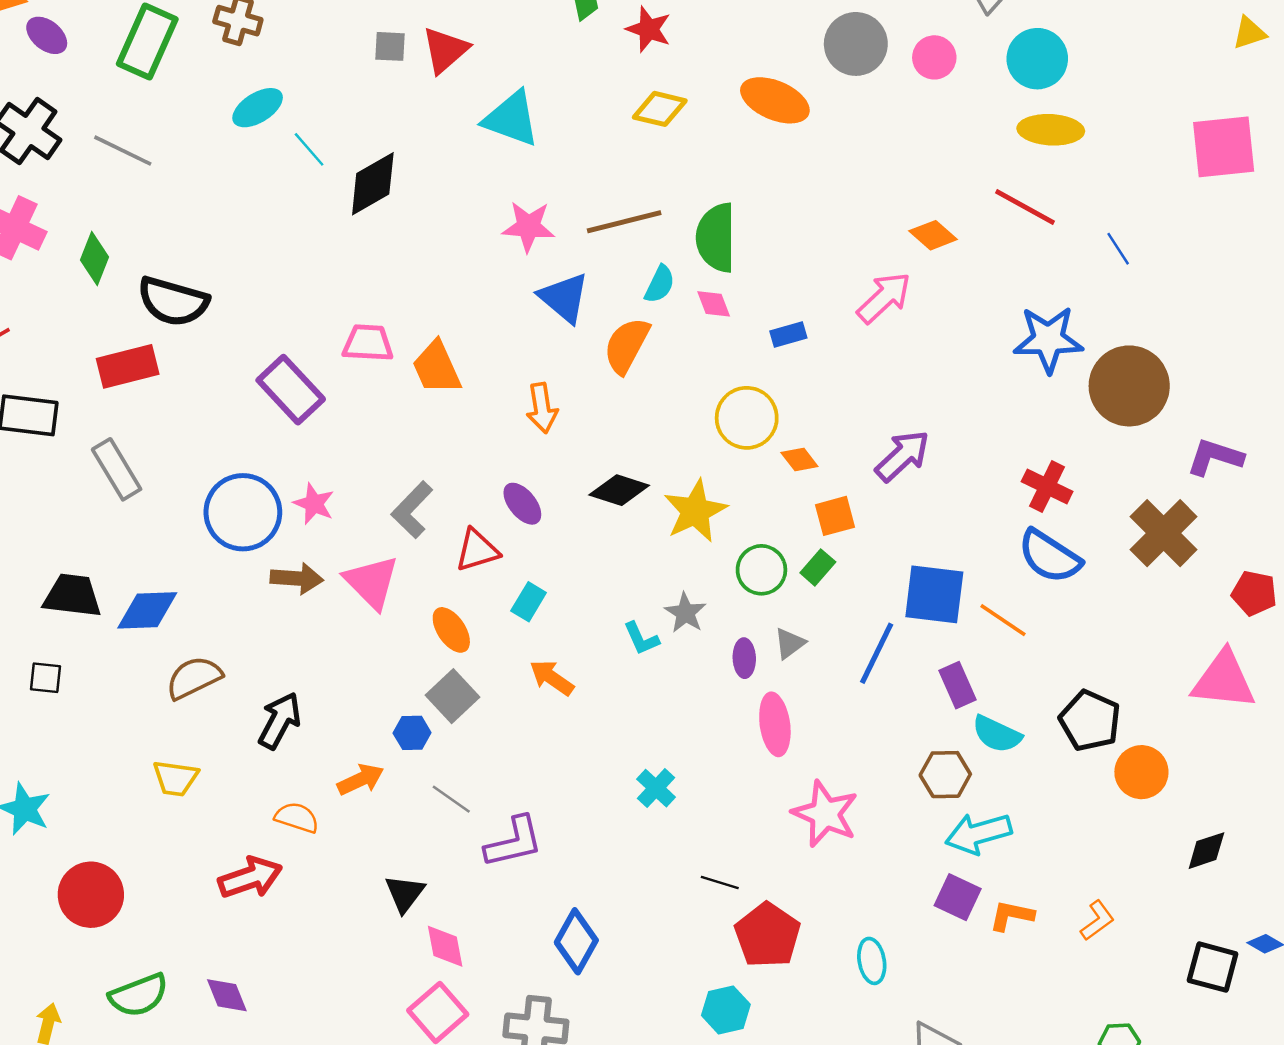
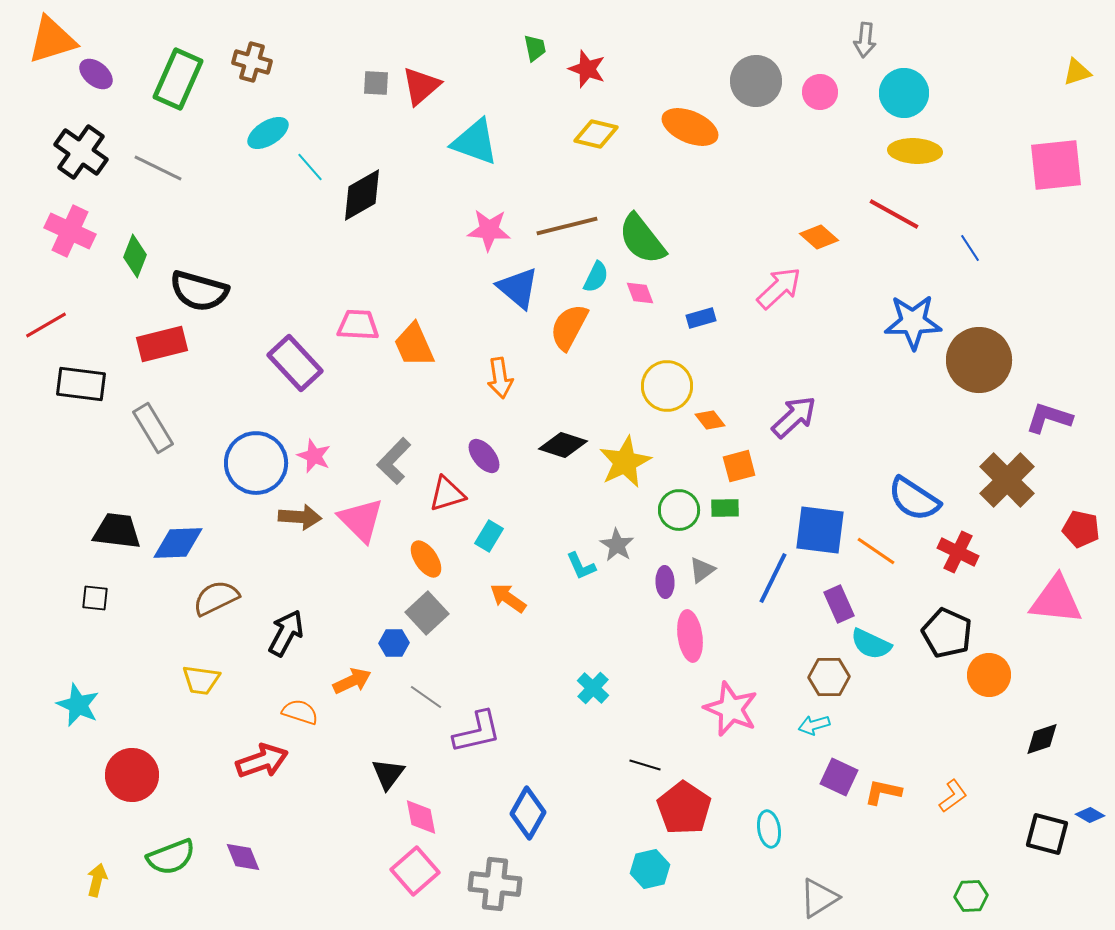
green semicircle: (716, 238) -> (642, 239), turned -38
red cross: (1047, 486) -> (958, 552), moved
green rectangle: (818, 567) -> (725, 508), turned 48
cyan arrow: (978, 833) -> (814, 725), moved, size x0.6

